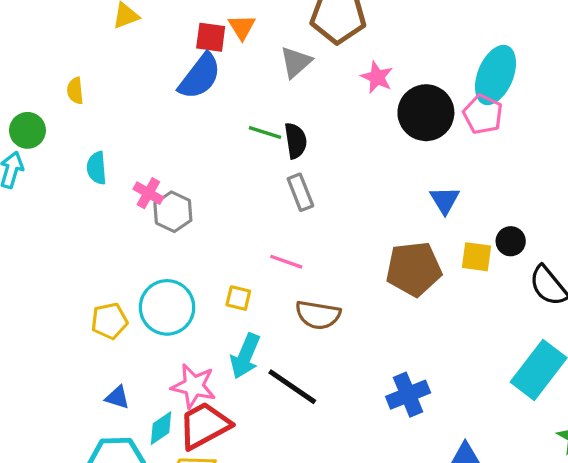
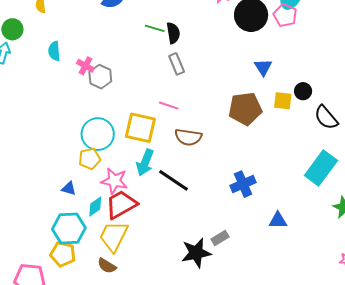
yellow square: (238, 298) -> (140, 128), size x2.0
yellow pentagon: (109, 321) -> (90, 159), moved

